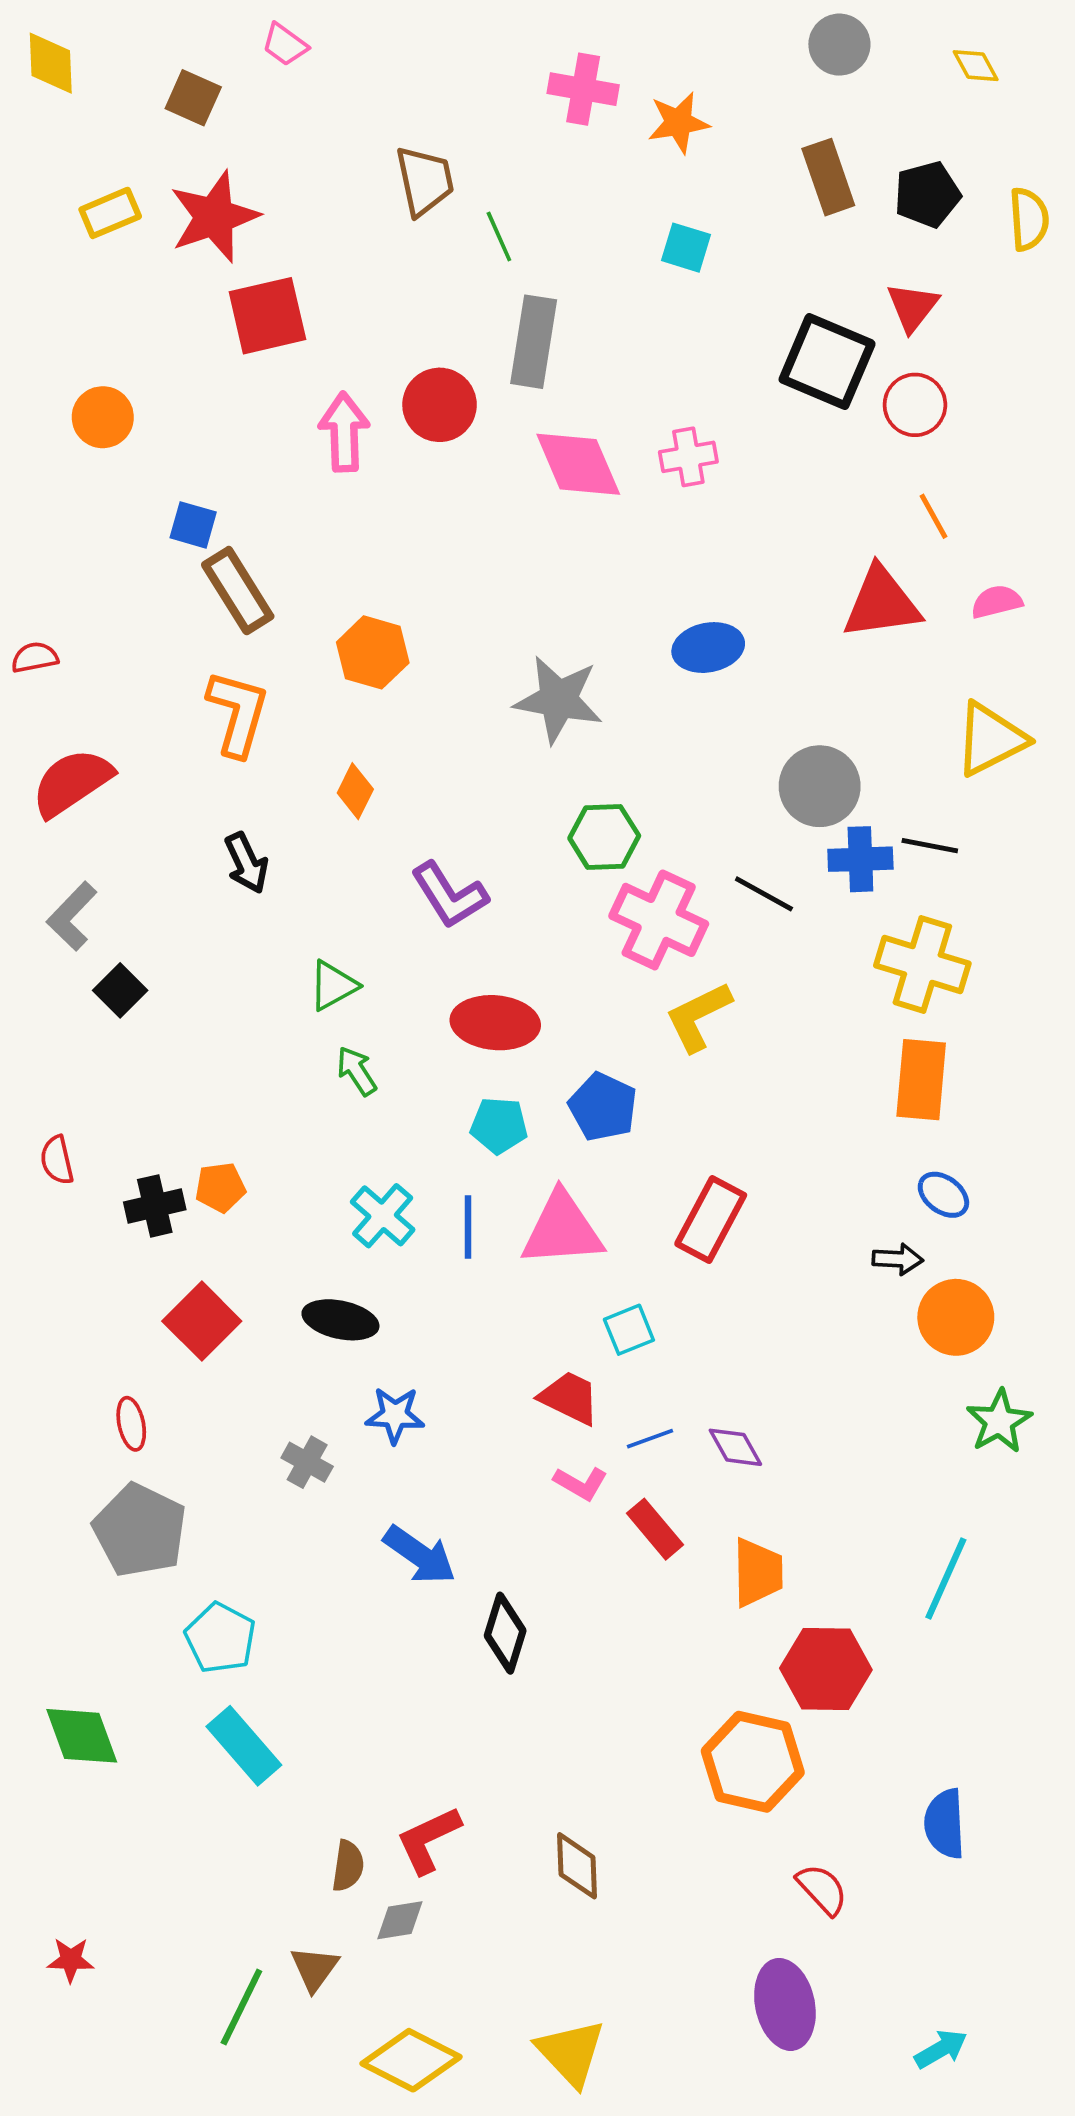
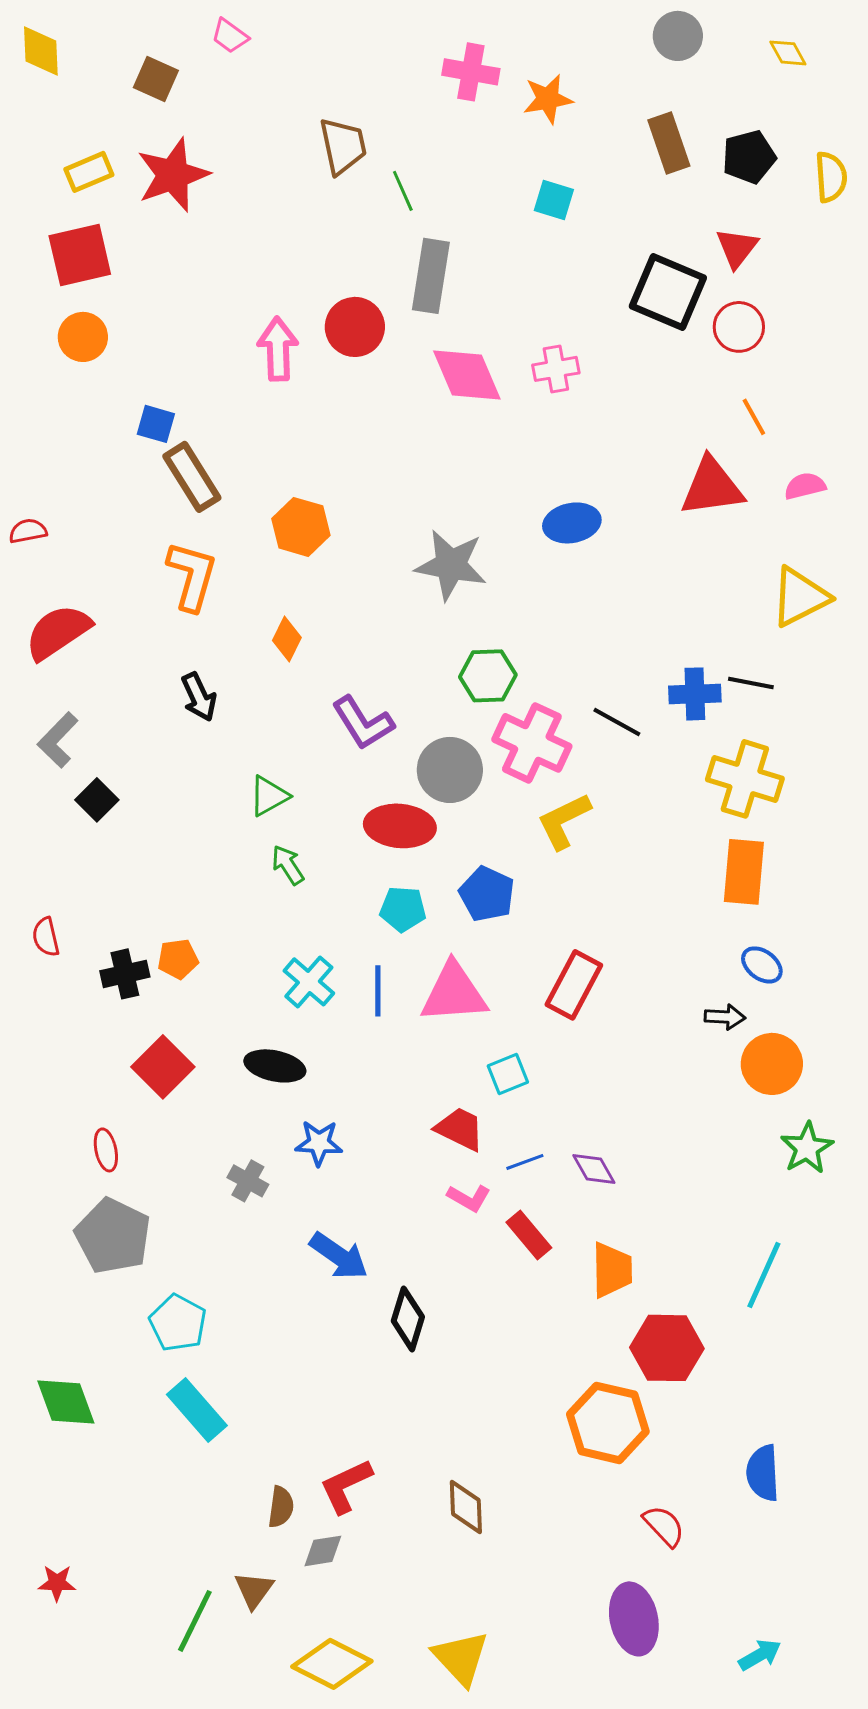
red square: (267, 316) -> (80, 255), moved
gray circle: (820, 786) -> (450, 770), moved

